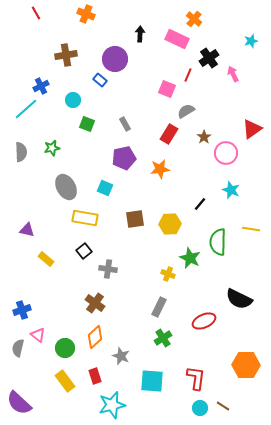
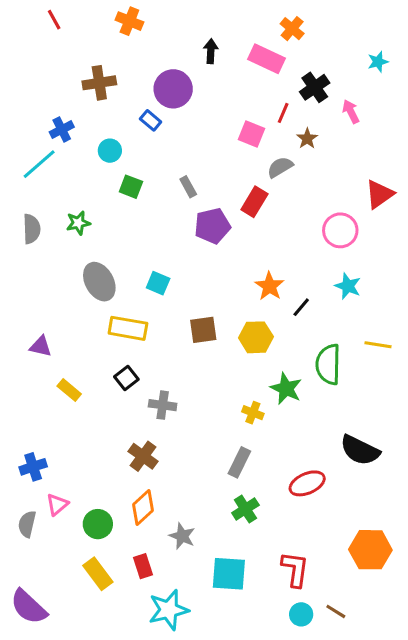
brown star: (204, 137) -> (307, 139), moved
purple pentagon: (124, 158) -> (212, 226), moved
orange star: (160, 169) -> (270, 286), moved, turned -30
pink triangle: (38, 335) -> (57, 504), turned 42

